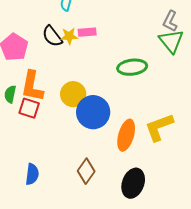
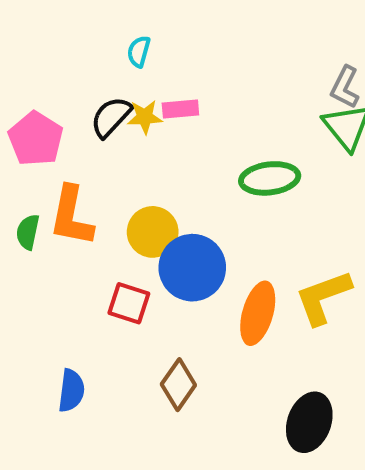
black semicircle: (52, 36) -> (111, 117), turned 80
red square: (29, 108) -> (129, 303), moved
black ellipse: (133, 183) -> (309, 422), moved

